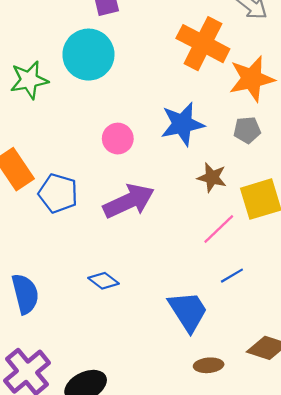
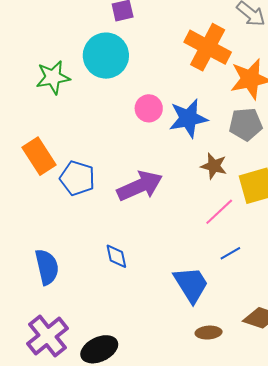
gray pentagon: (247, 130) -> (246, 124), size x1.4
pink circle: (118, 139) -> (149, 108), moved
blue diamond: (103, 281) -> (116, 256), turned 40

